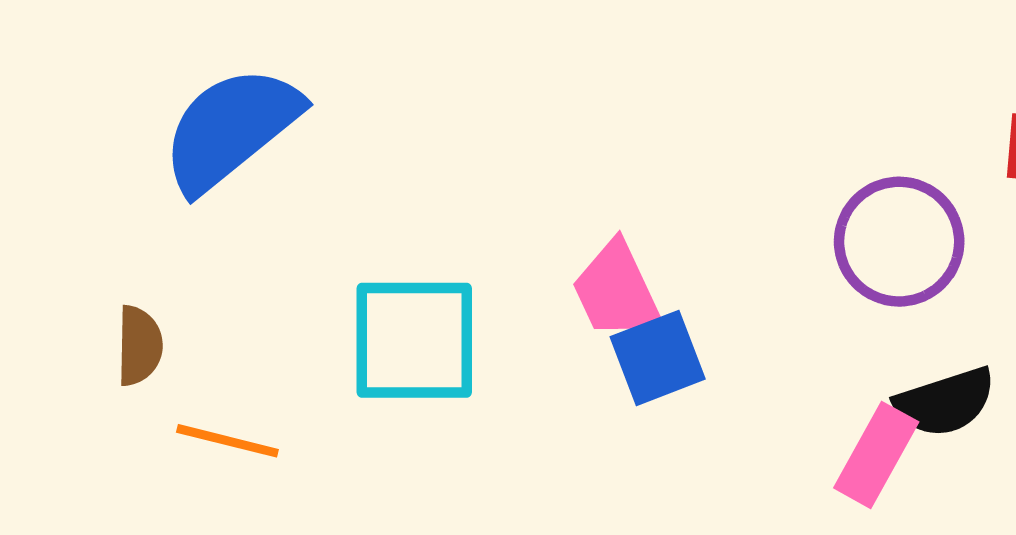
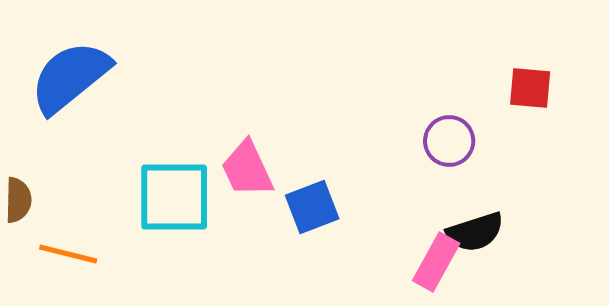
purple circle: (899, 242) -> (449, 141), size x0.7
pink trapezoid: (617, 291) -> (247, 169), moved

